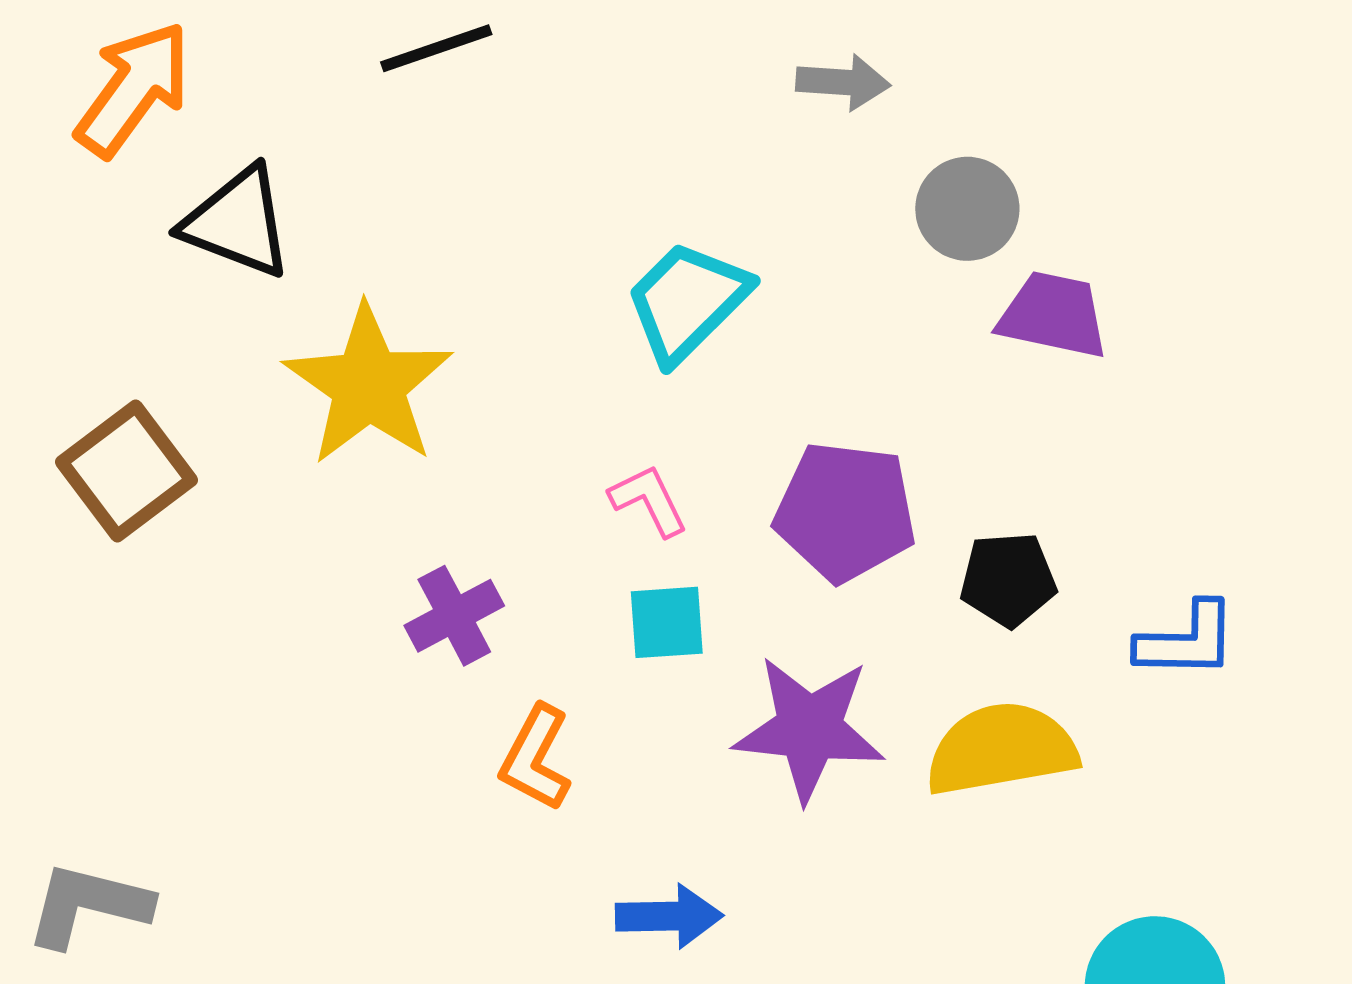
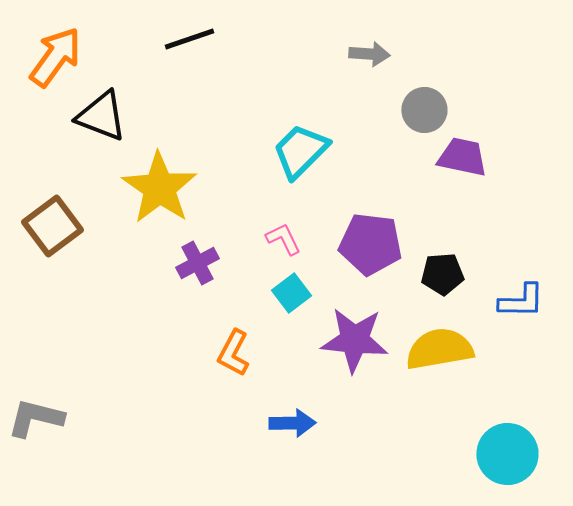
purple cross: (454, 616) -> (197, 263), moved
cyan square: (667, 622) -> (291, 293), turned -33

